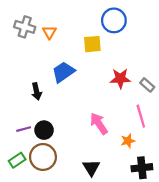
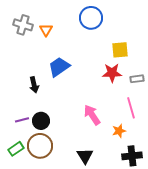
blue circle: (114, 20) -> (91, 18), moved
yellow square: (92, 44) -> (120, 50), moved
gray rectangle: (147, 85) -> (137, 79), turned -48

